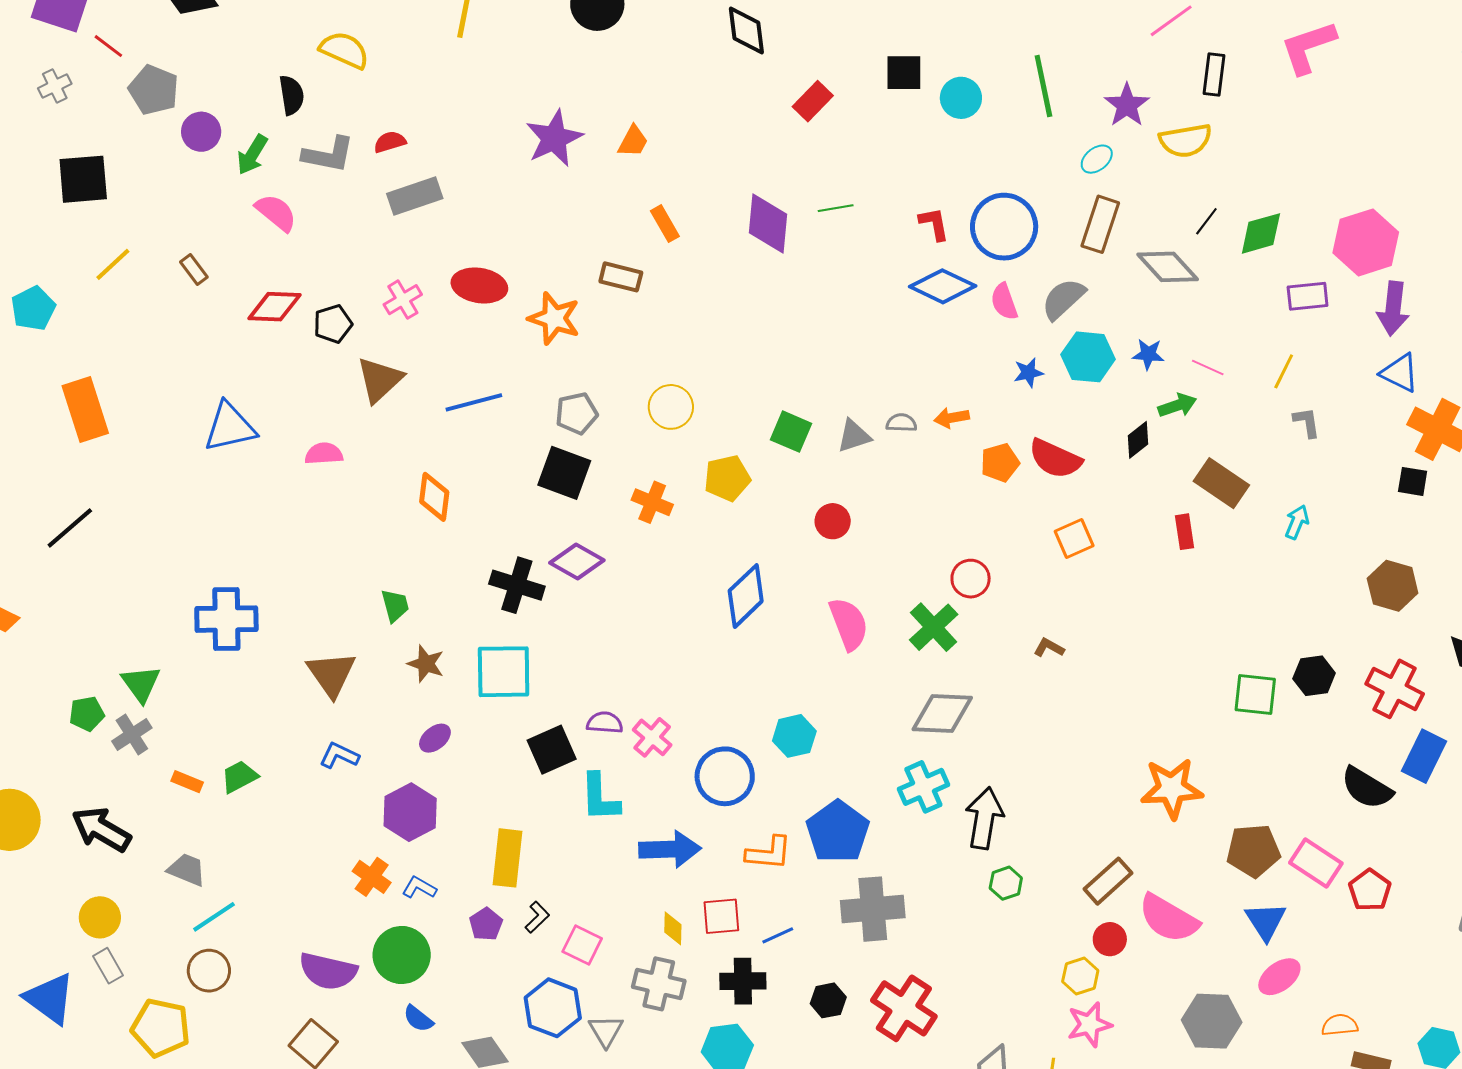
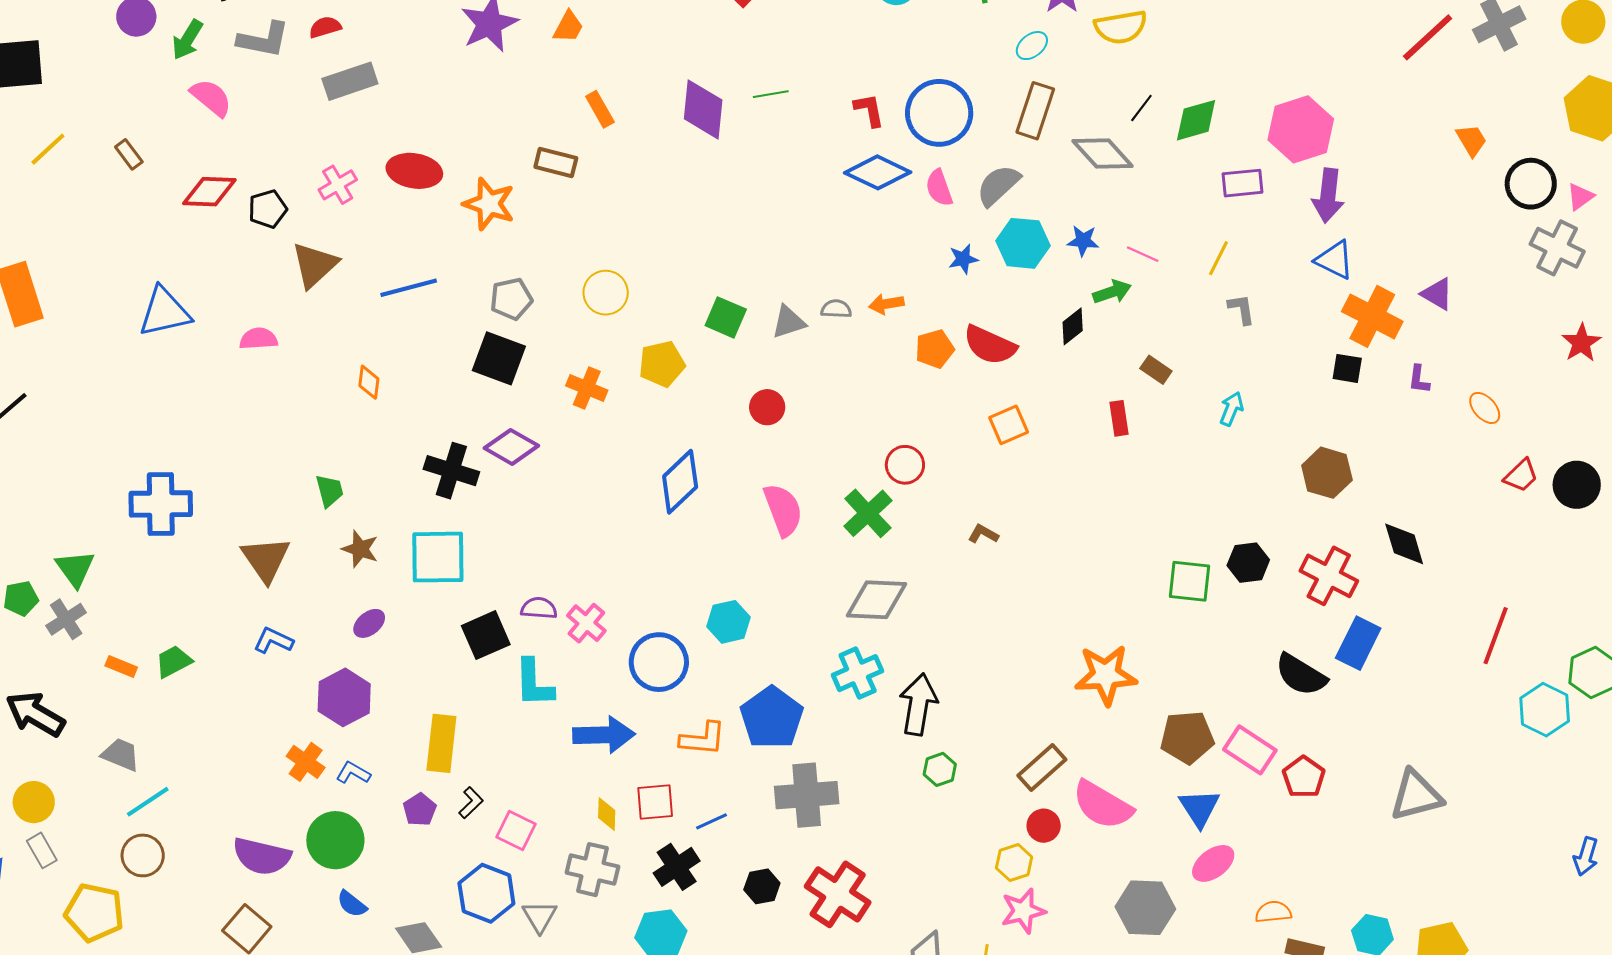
brown rectangle: (1221, 483) -> (1156, 370), size x0.6
orange diamond: (434, 497) -> (369, 382), size x0.7
black cross: (743, 981) -> (677, 867), turned -33

